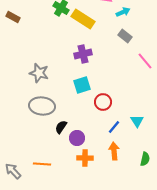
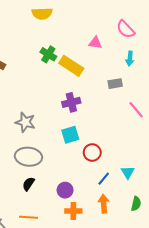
cyan arrow: (123, 12) -> (130, 58), moved, turned 120
gray rectangle: (125, 36) -> (115, 84), turned -48
black semicircle: (61, 127) -> (28, 184), moved
green semicircle: (145, 159) -> (136, 204), moved

